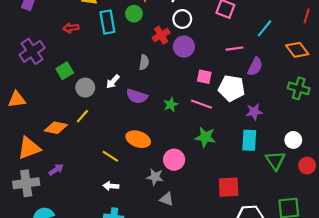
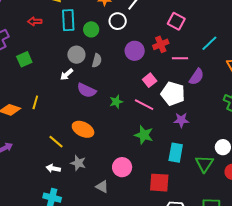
green circle: (134, 14) -> (91, 29), moved
white circle: (182, 19) -> (118, 21), moved
red cross: (161, 35) -> (161, 44), moved
pink square: (204, 77) -> (150, 80), turned 32
gray circle: (85, 88) -> (76, 55), moved
purple star: (254, 112) -> (181, 120), moved
yellow line: (82, 116) -> (35, 102), turned -32
cyan rectangle: (249, 140) -> (176, 153), moved
pink circle: (174, 160) -> (122, 167), moved
gray star: (155, 177) -> (78, 163), moved

